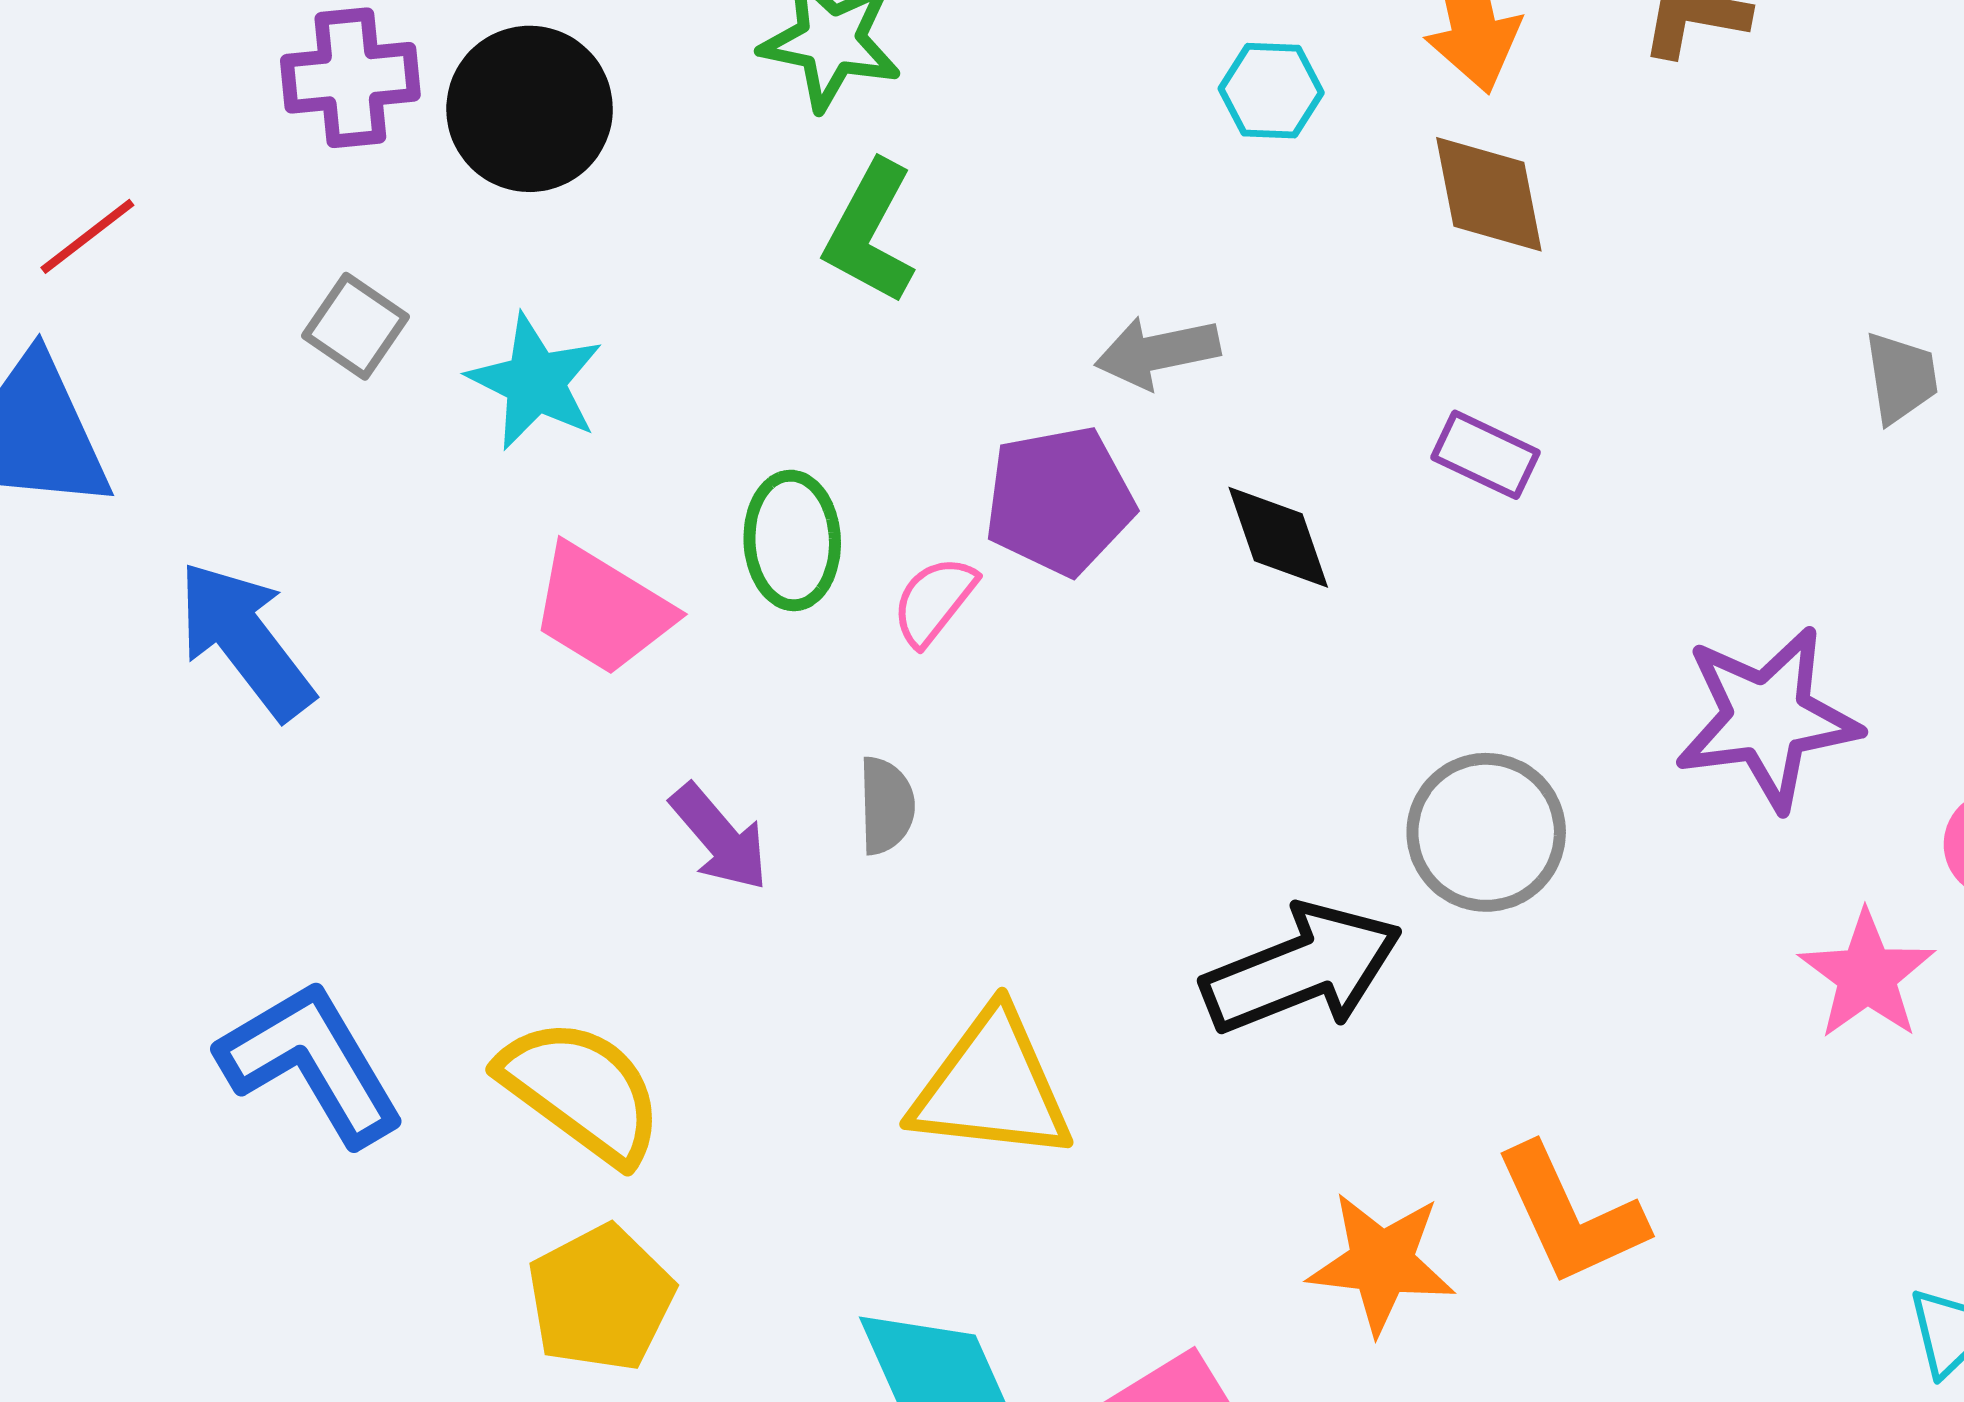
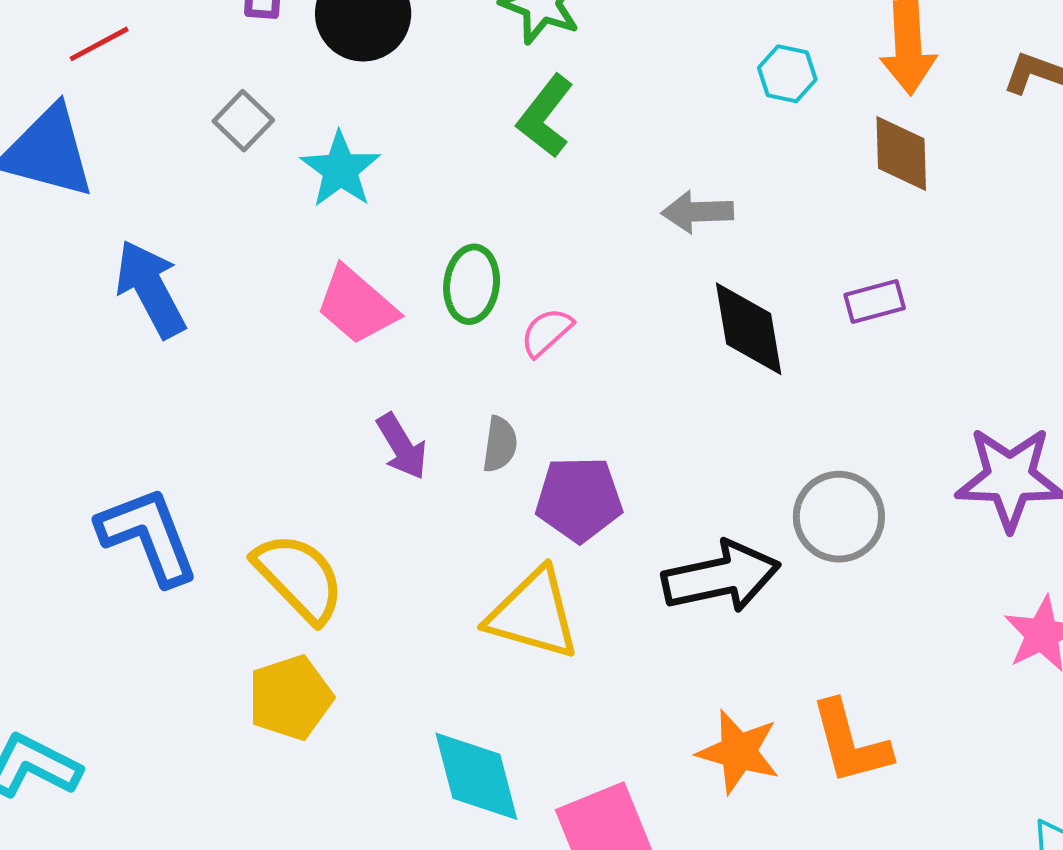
purple rectangle: (1486, 455) -> (875, 302), turned -50
purple pentagon: (1059, 501) -> (579, 499), moved
black diamond: (1278, 537) -> (749, 329), size x1.4

